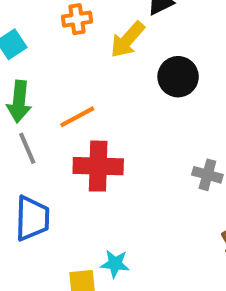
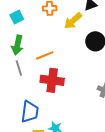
blue trapezoid: (32, 218) -> (30, 112), moved

